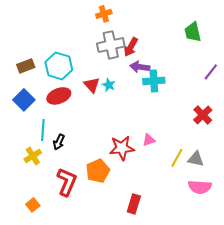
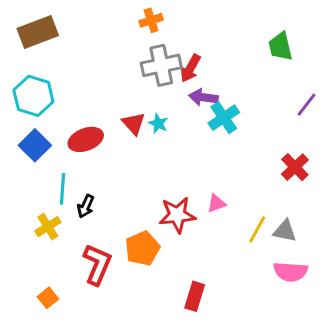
brown rectangle: (26, 66) -> (38, 32), moved, size x1.5
cyan hexagon: (59, 66) -> (33, 96), moved
cyan cross: (154, 81) -> (224, 118), turned -30

